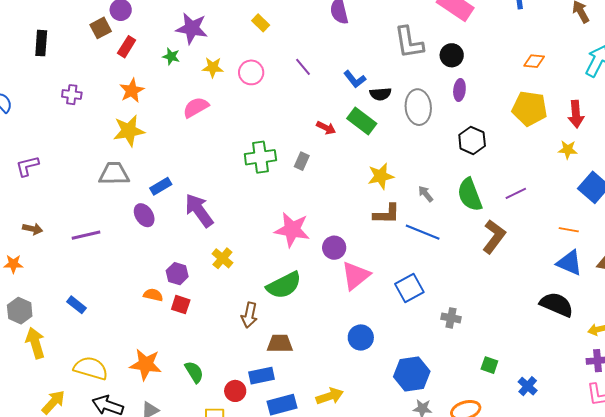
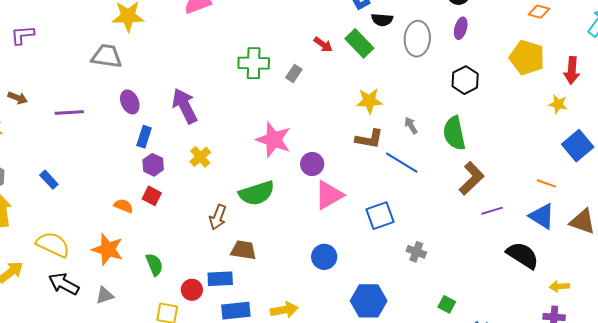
blue rectangle: (161, 186) -> (144, 137), moved, turned -50
purple line: (516, 193) -> (492, 211), moved
orange semicircle: (153, 295) -> (124, 206), moved

